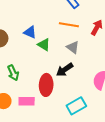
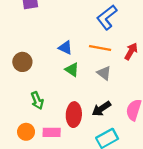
blue triangle: (30, 32) -> (65, 48), moved
black arrow: (65, 70) -> (101, 109), moved

